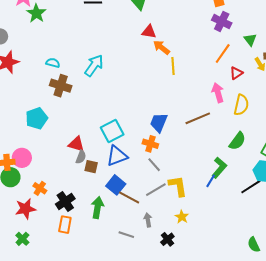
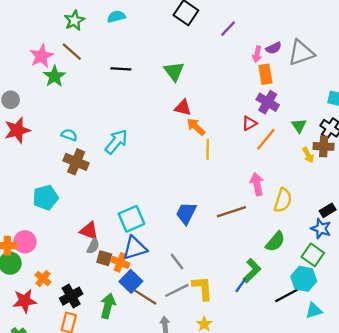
red triangle: (236, 73) -> (249, 123), moved
orange cross: (150, 144) -> (120, 262), moved

